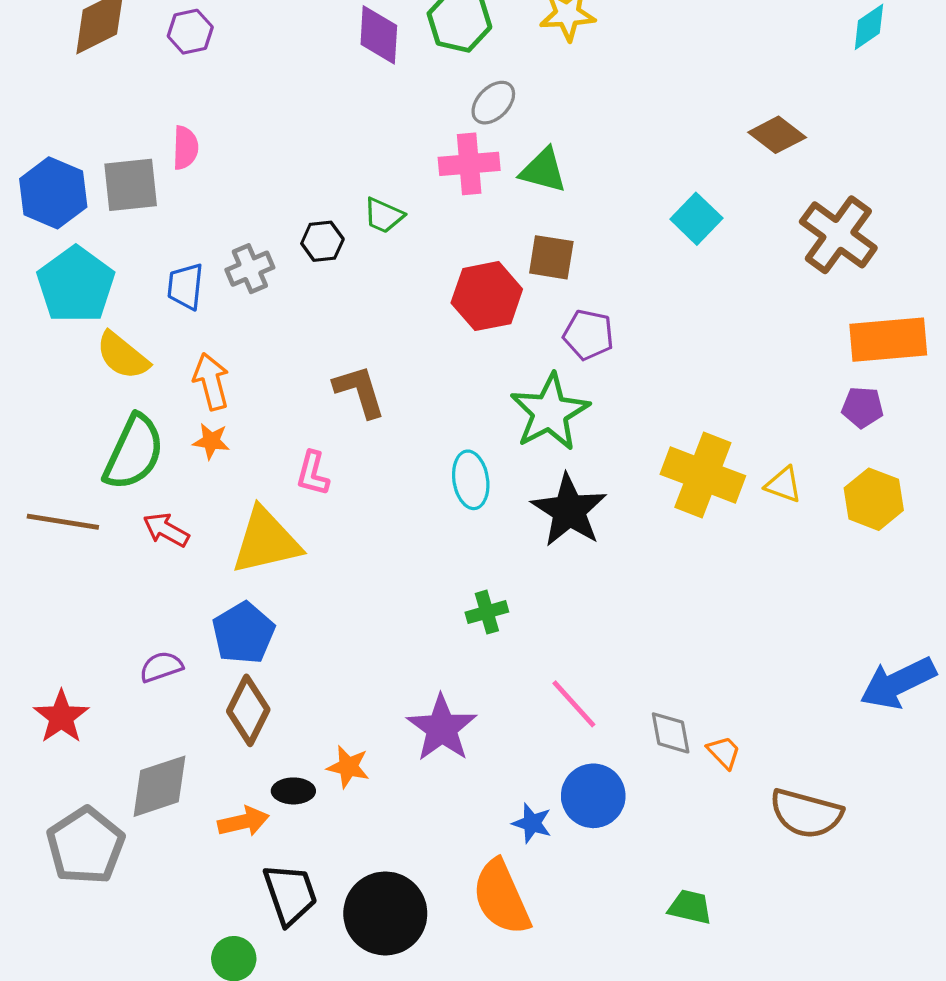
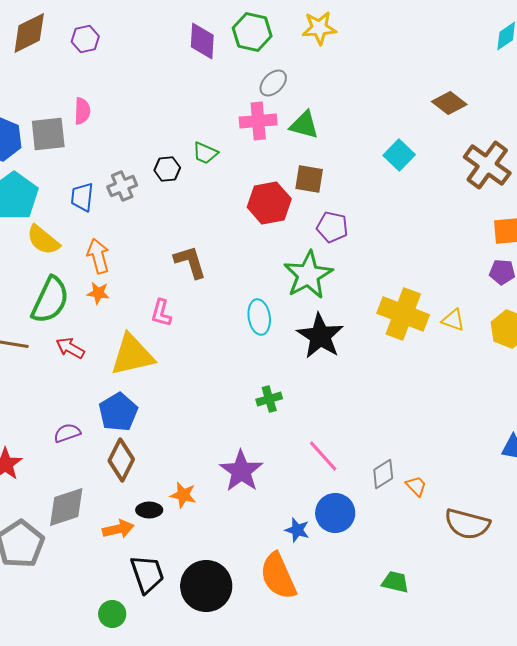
gray diamond: (671, 733) -> (383, 474), turned 68

